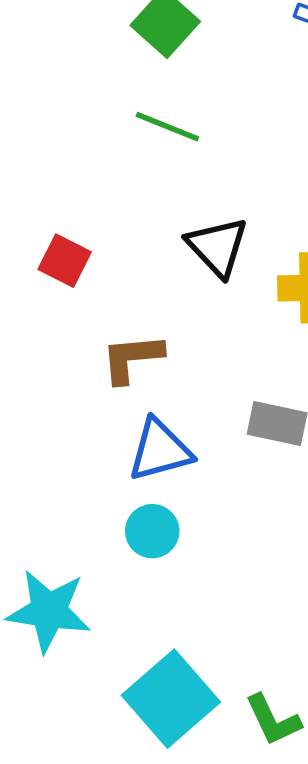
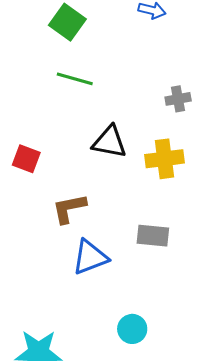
black triangle: (217, 247) -> (109, 142), turned -30
cyan circle: (152, 531) -> (132, 329), moved

